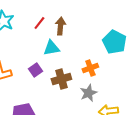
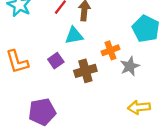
orange cross: (90, 68) -> (110, 50), moved
gray star: (88, 93) -> (130, 66), moved

